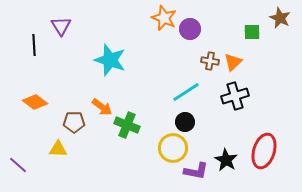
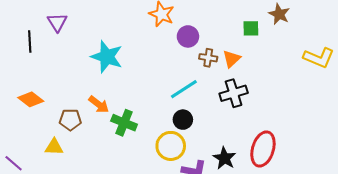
purple circle: (190, 29) -> (188, 36), moved

